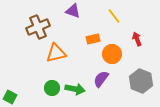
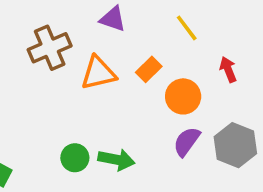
orange rectangle: (93, 39) -> (149, 69), turned -32
orange triangle: (56, 53) -> (98, 73), moved
purple semicircle: (101, 79) -> (187, 142), moved

